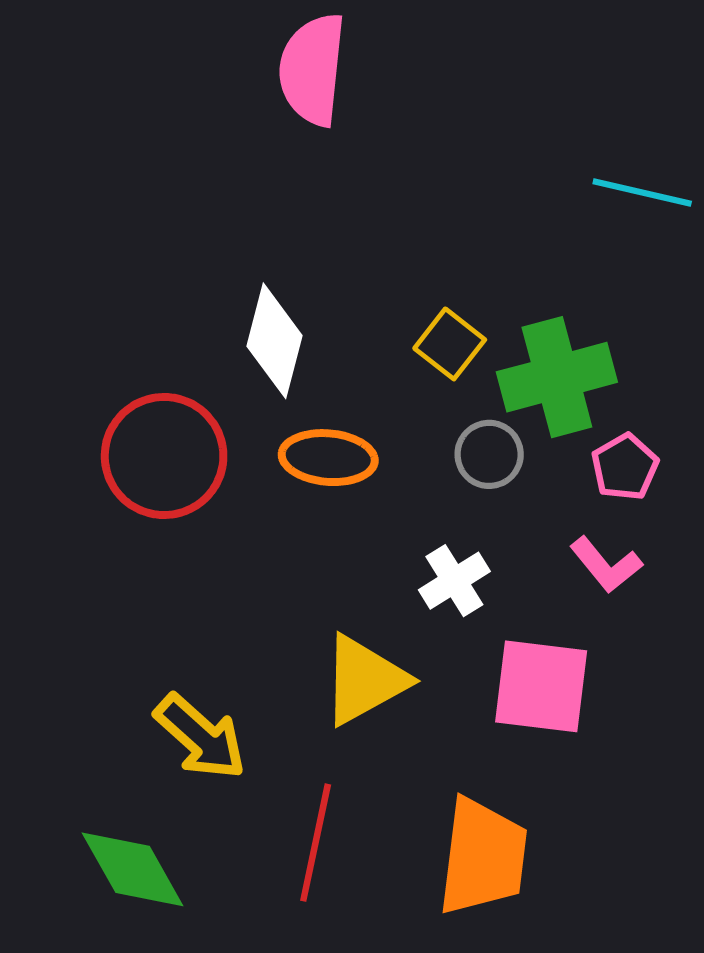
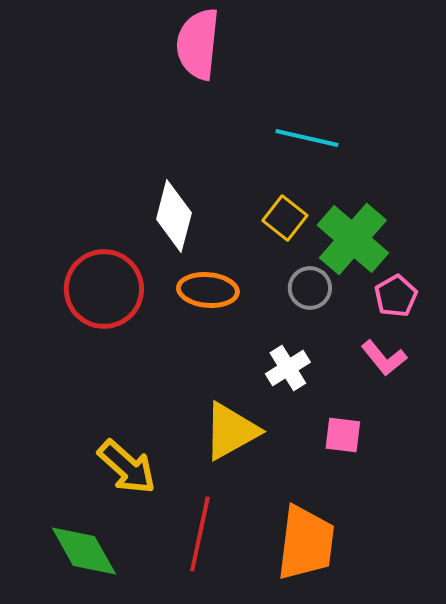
cyan line: (642, 192) -> (307, 138), moved
green cross: (557, 377) -> (353, 239), turned -34
pink square: (541, 686) -> (343, 435), size x0.6

